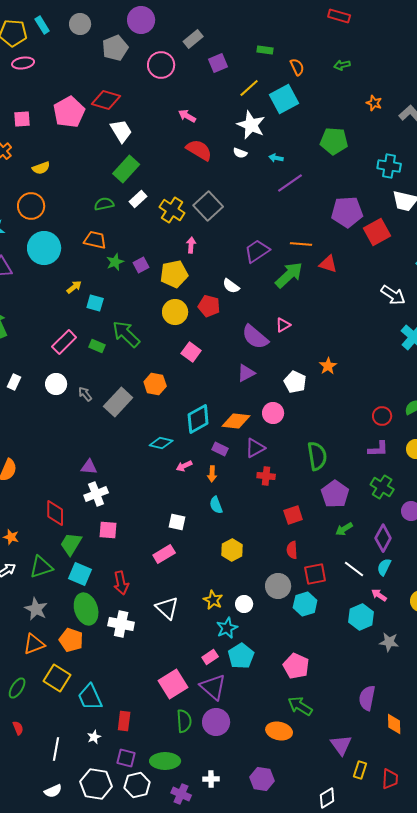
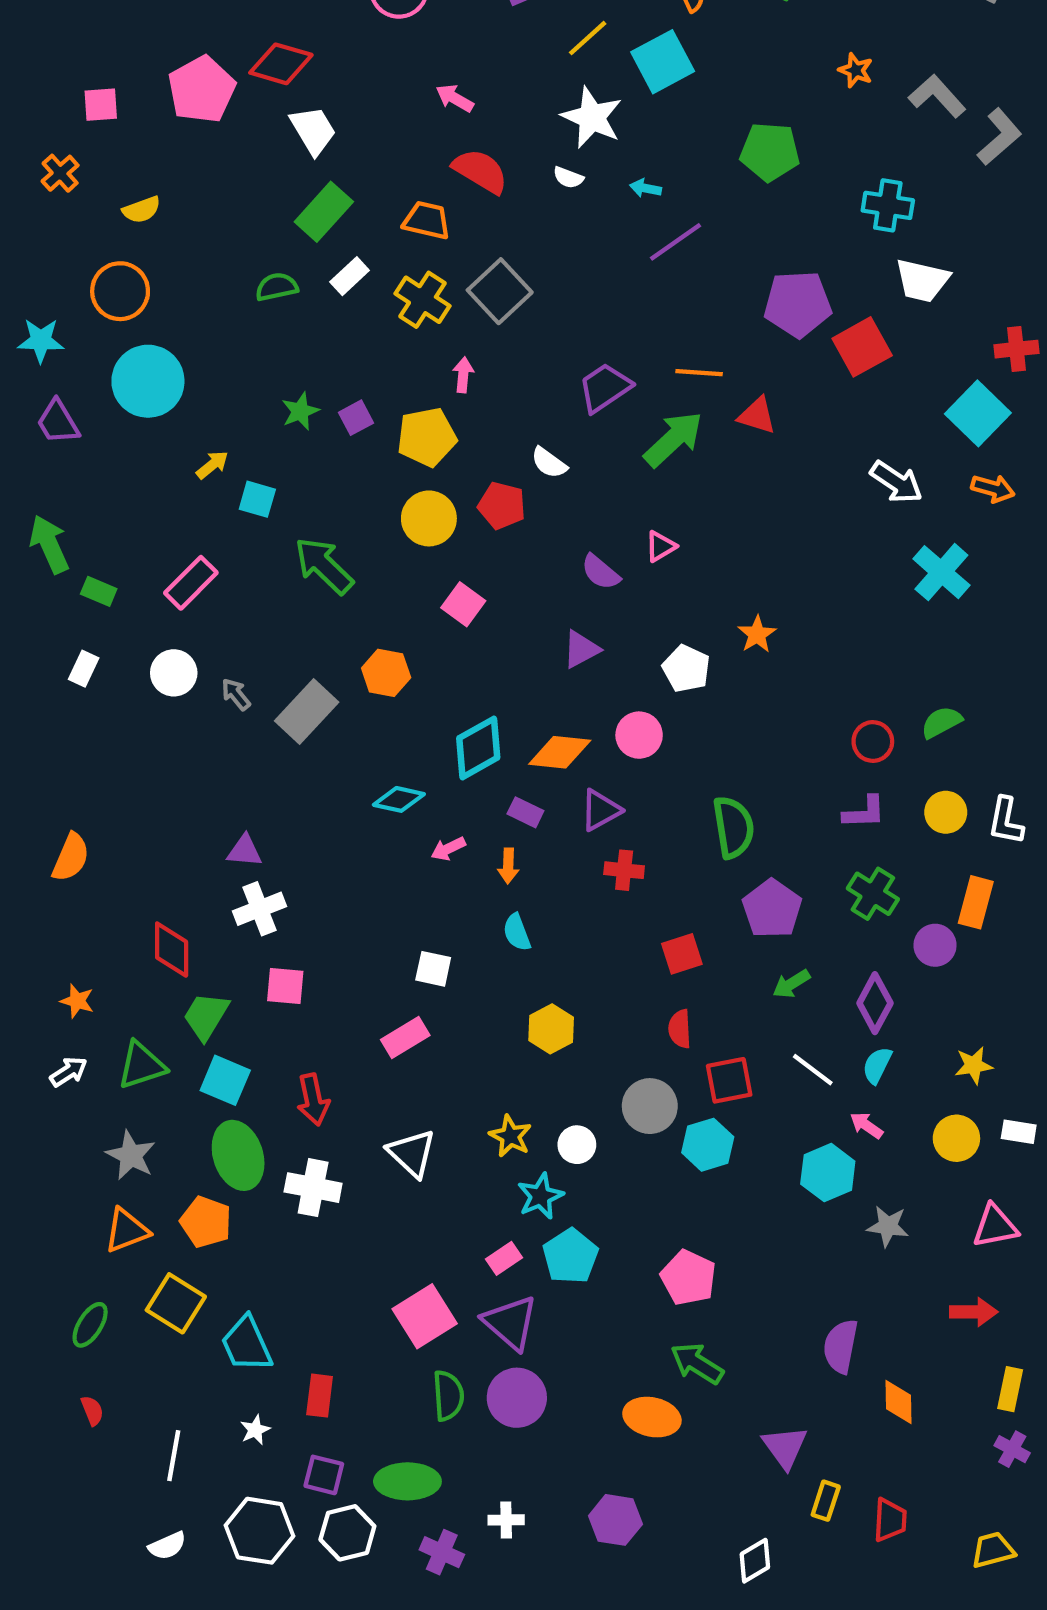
orange trapezoid: (95, 240) -> (427, 220), moved
purple semicircle: (255, 337) -> (600, 572), size x0.7
green rectangle: (97, 346) -> (99, 591), moved

